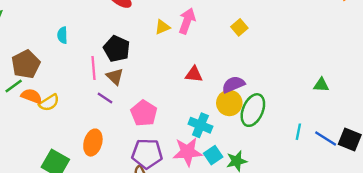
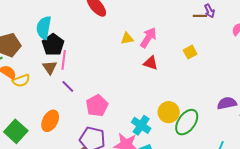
cyan semicircle: (62, 35) -> (44, 28), size x1.6
black pentagon: (117, 49) -> (53, 45), moved
red triangle: (194, 74) -> (151, 63), moved
brown triangle: (115, 77) -> (50, 67), moved
purple semicircle: (233, 84) -> (227, 103), moved

